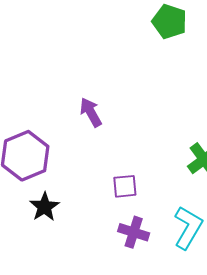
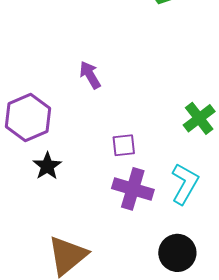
purple cross: (134, 232) -> (133, 189), size x1.4

